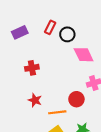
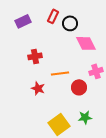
orange line: (57, 112) -> (60, 73), moved

